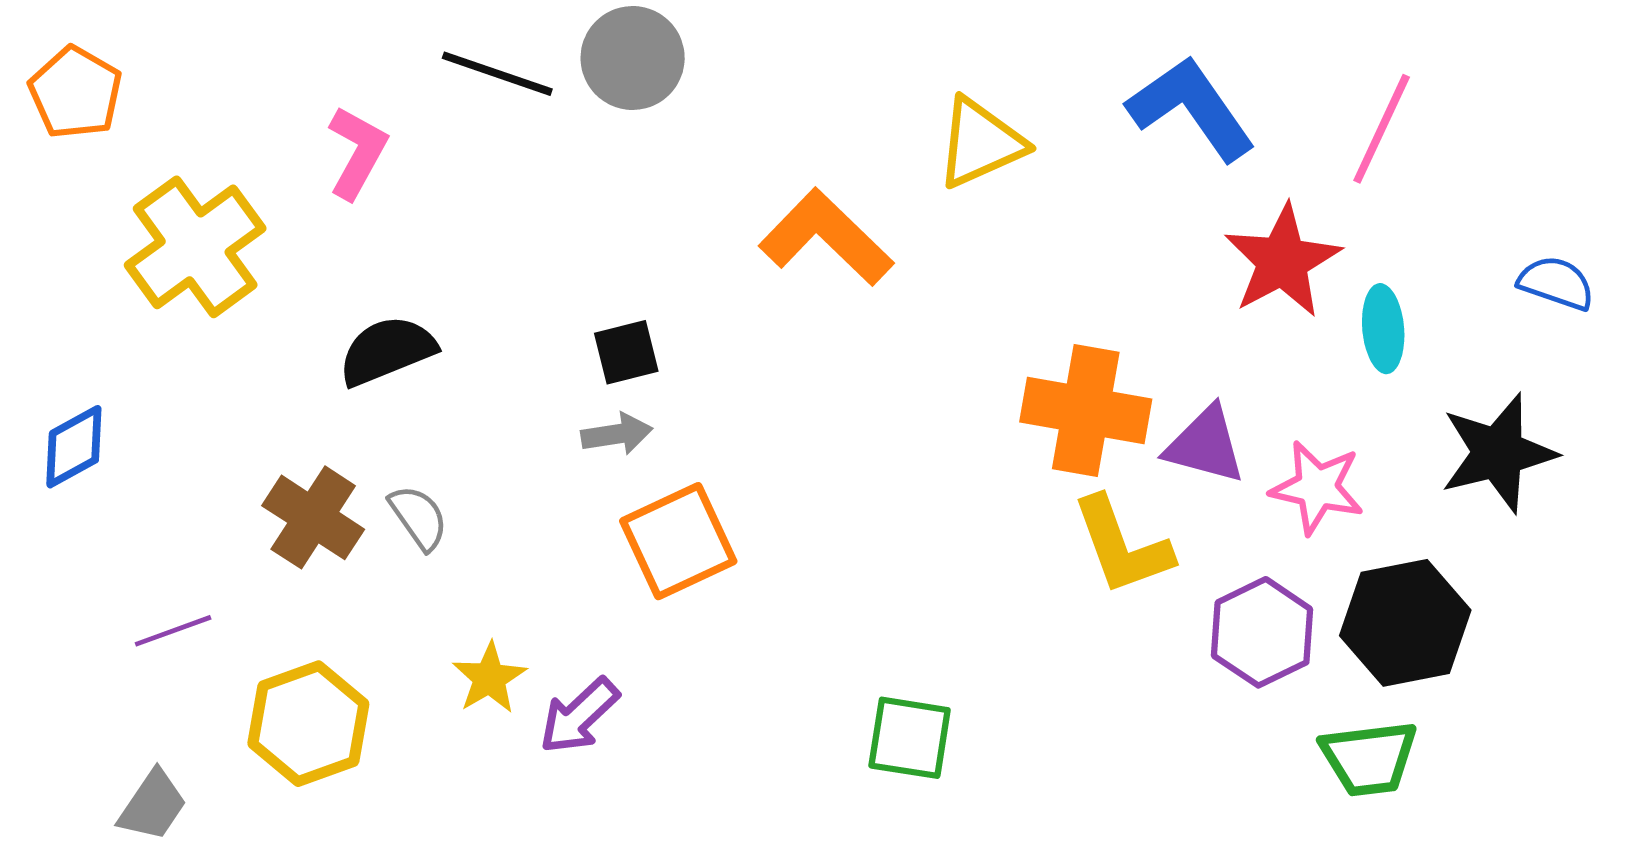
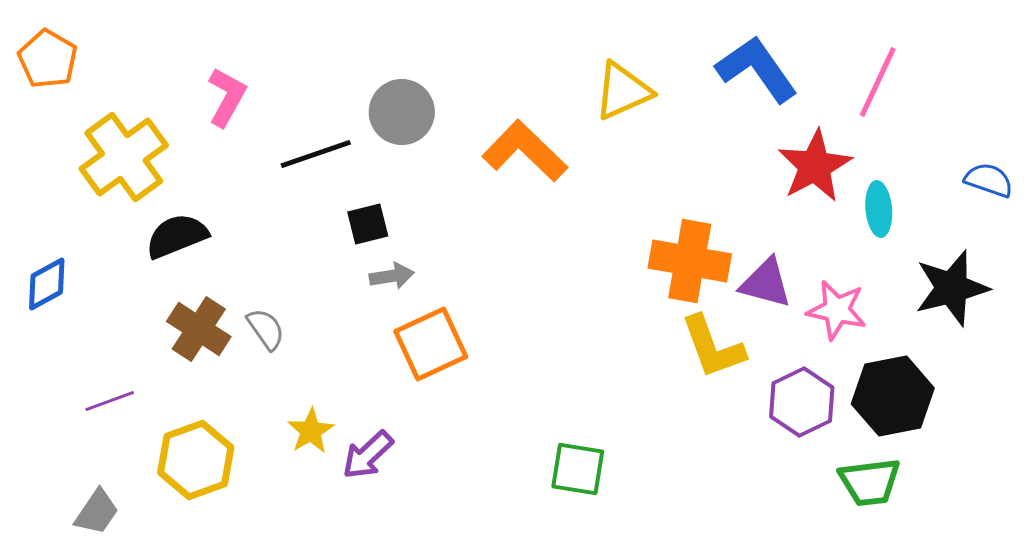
gray circle: (633, 58) -> (402, 112), moved
black line: (497, 74) -> (316, 154), moved, turned -38
black semicircle: (387, 351) -> (177, 236), moved
black square: (626, 352) -> (368, 224), moved

